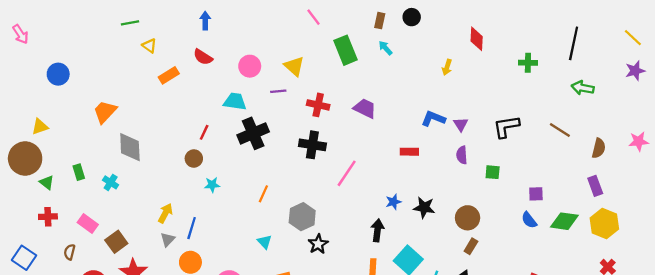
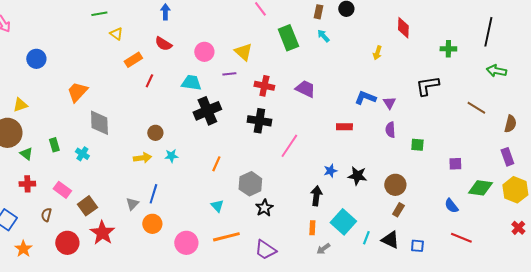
black L-shape: (506, 127) -> (427, 86), moved
red line: (204, 132) -> (149, 81), moved
yellow arrow: (165, 213) -> (142, 158), moved, turned 54
blue semicircle: (529, 220) -> (451, 206), moved

